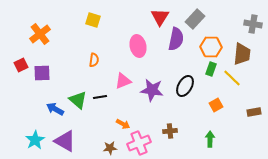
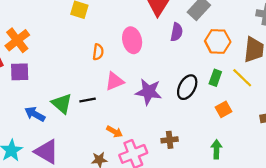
orange cross: (40, 34) -> (17, 40), moved
purple semicircle: (176, 39) -> (177, 32), size x0.7
orange semicircle: (94, 60) -> (98, 52), moved
green rectangle: (211, 69) -> (215, 78), moved

